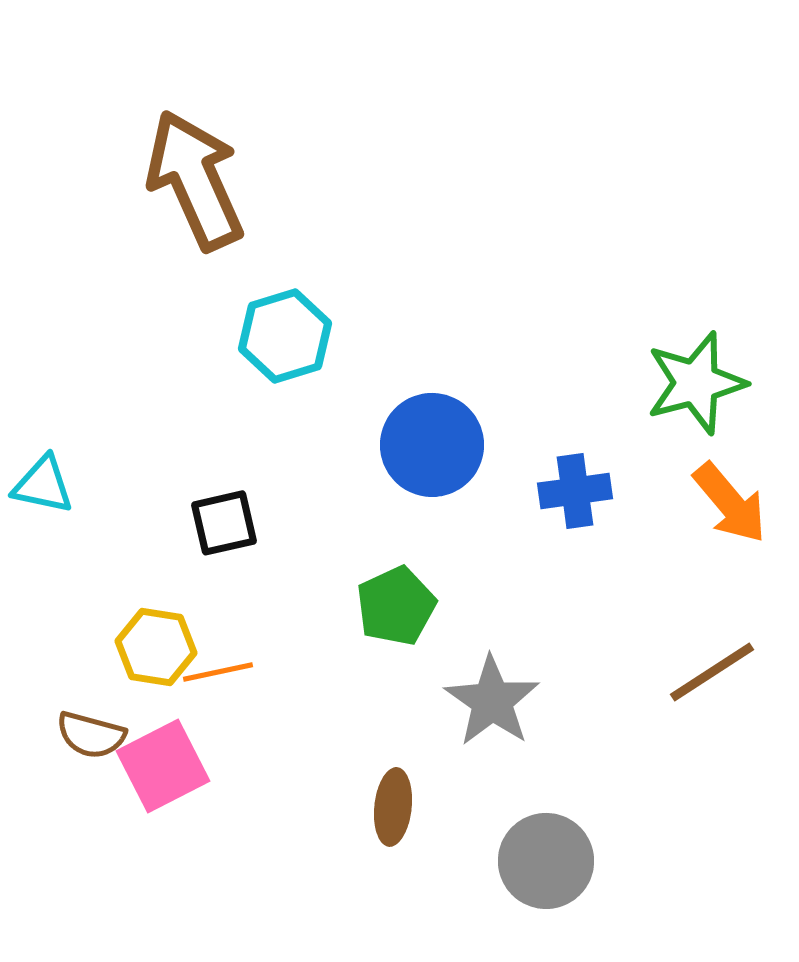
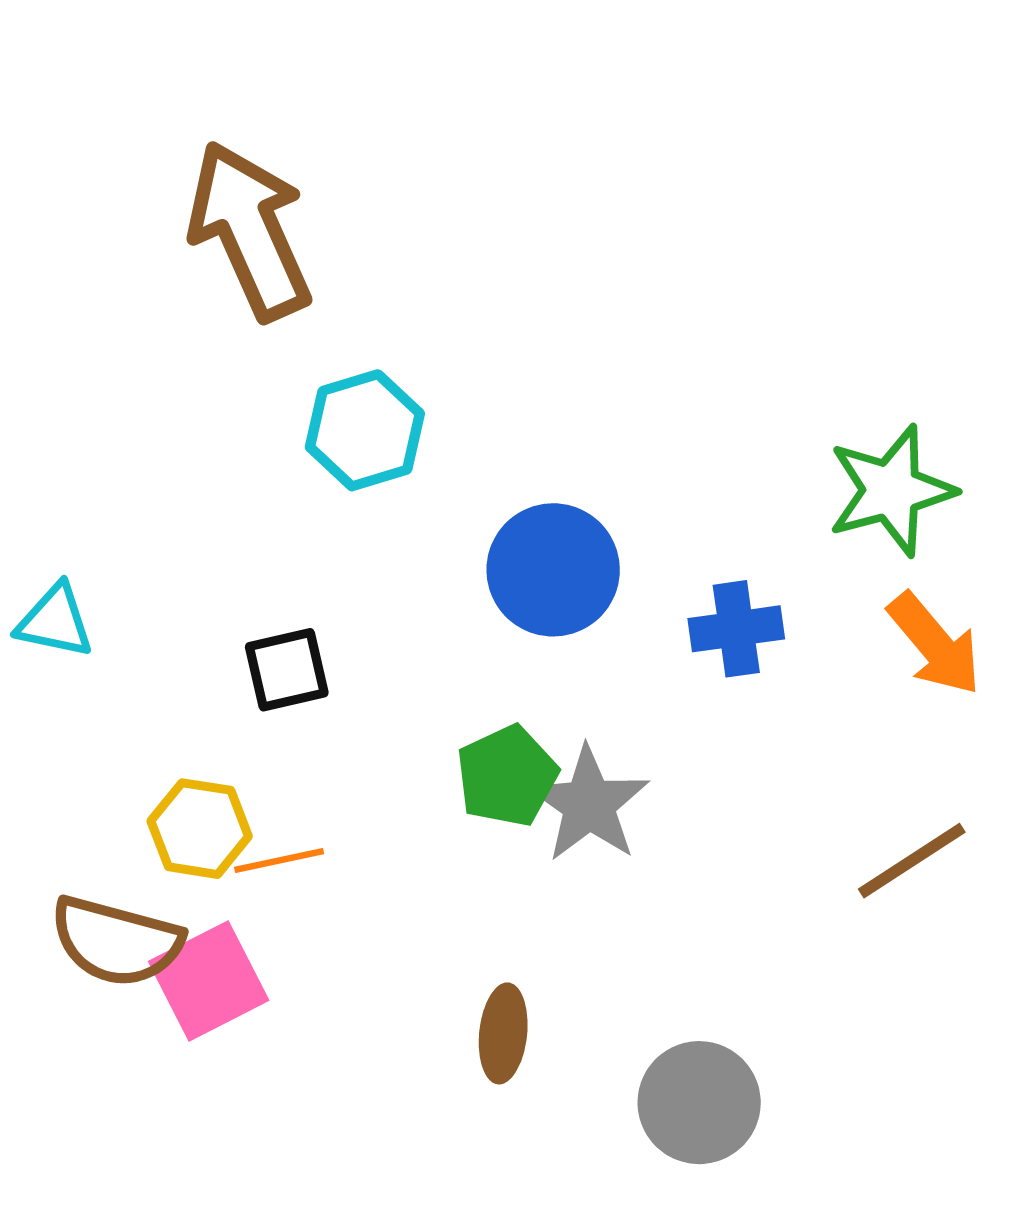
gray star: (492, 701) -> (589, 804), moved
brown semicircle: (91, 735) -> (116, 941), size x1.5

